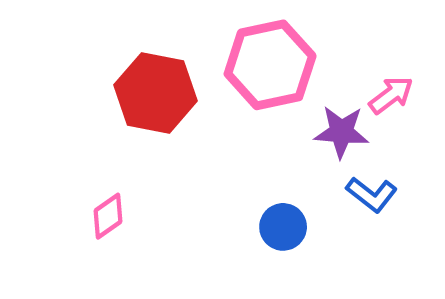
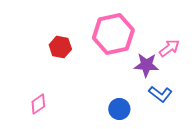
red hexagon: (156, 93) -> (60, 47), size x0.6

